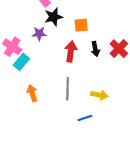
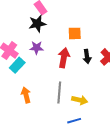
black star: (54, 17) -> (37, 24), moved
purple star: (39, 34) -> (37, 48), moved
yellow arrow: (99, 95) -> (80, 100), moved

